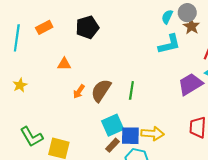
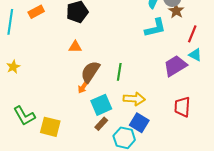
orange triangle: (64, 64) -> (75, 47), moved
orange arrow: (79, 92) -> (83, 87), moved
yellow arrow: (153, 134) -> (134, 99), moved
blue square: (130, 136) -> (139, 123), moved, turned 30

